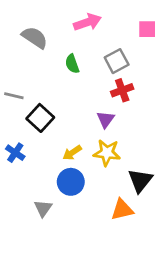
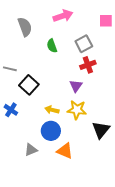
gray semicircle: (35, 37) -> (25, 27), turned 36
yellow arrow: (72, 153) -> (52, 110), turned 48
gray triangle: (43, 208) -> (31, 150), turned 32
orange triangle: (122, 210) -> (65, 151), moved, turned 36

